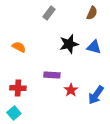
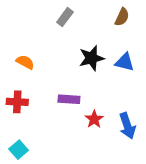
red cross: (18, 88) -> (17, 102), moved
blue arrow: (96, 95) -> (127, 126), turned -54

